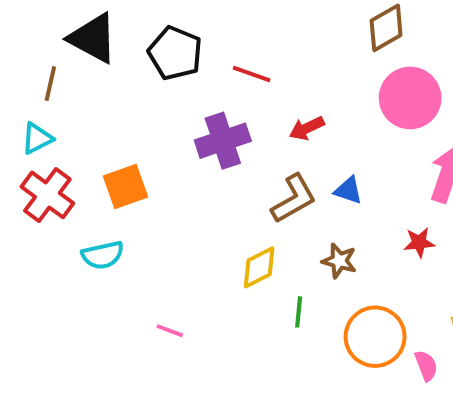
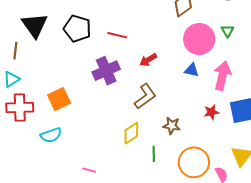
black triangle: (93, 38) -> (35, 25), turned 32
blue triangle: (348, 190) -> (192, 70), moved
red cross: (47, 195) -> (20, 107), turned -32

